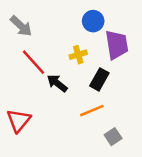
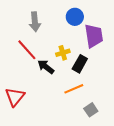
gray arrow: (21, 26) -> (35, 22), moved, turned 42
yellow cross: (78, 55) -> (63, 53), moved

